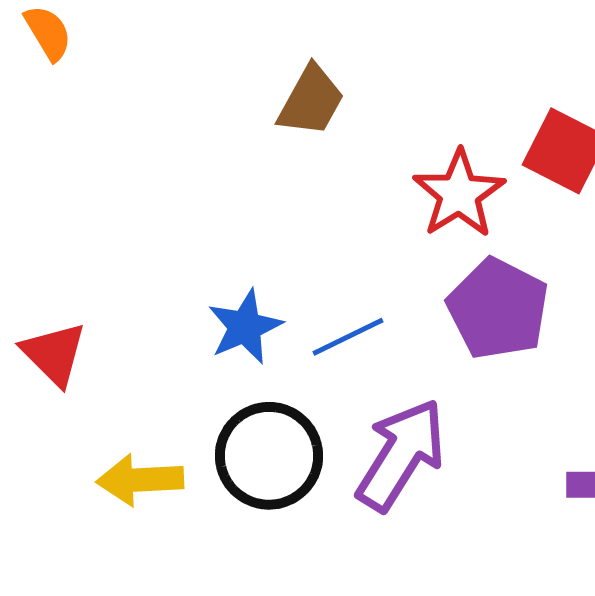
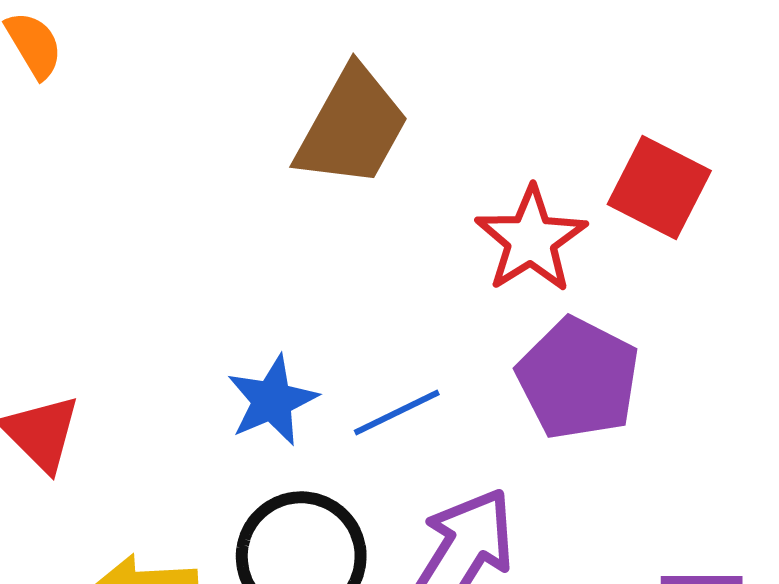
brown trapezoid: (311, 101) -> (352, 127), size x1.4

